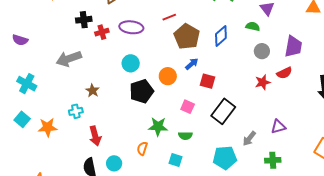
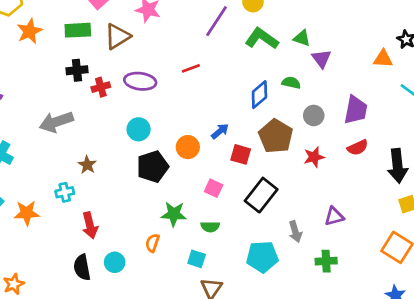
green semicircle: (253, 26) -> (291, 83), moved
brown pentagon: (187, 36) -> (276, 136), moved
red semicircle: (284, 73) -> (358, 148), moved
gray arrow: (249, 138) -> (295, 232), turned -56

